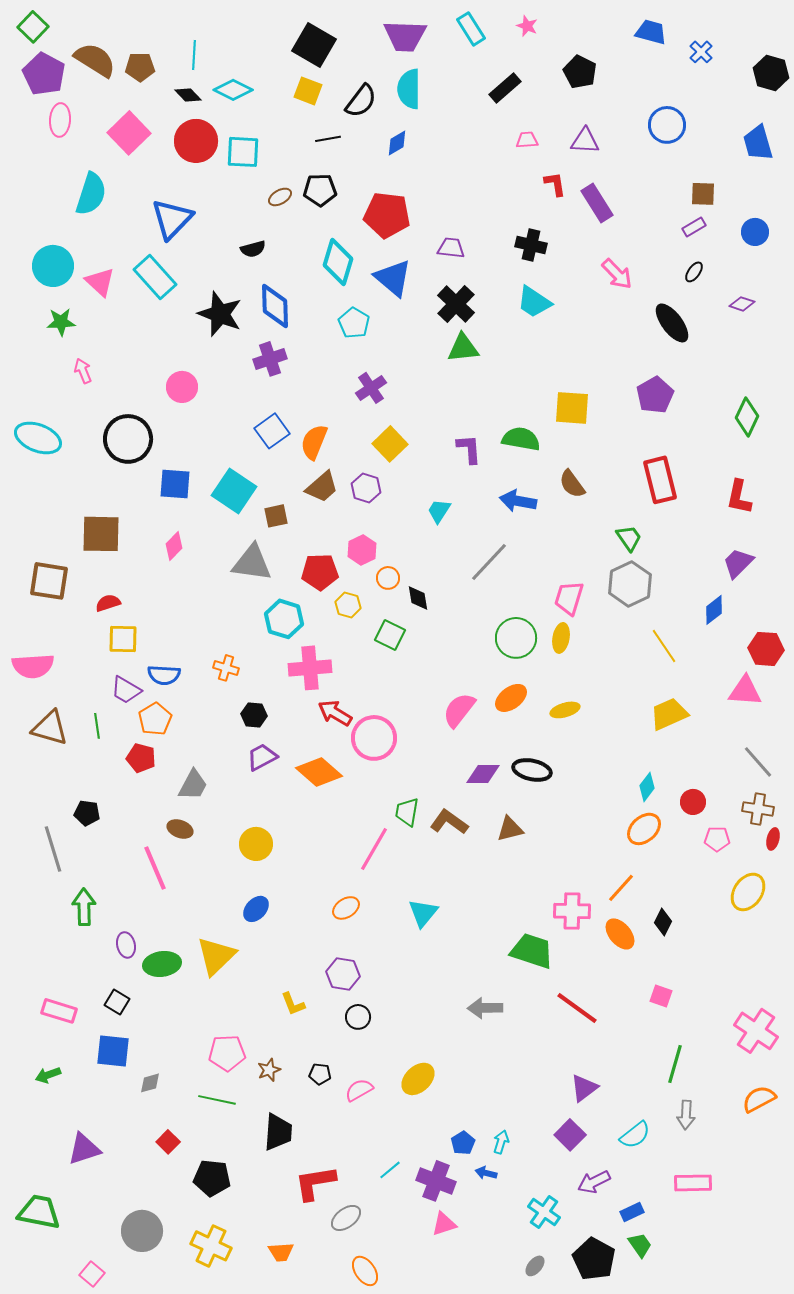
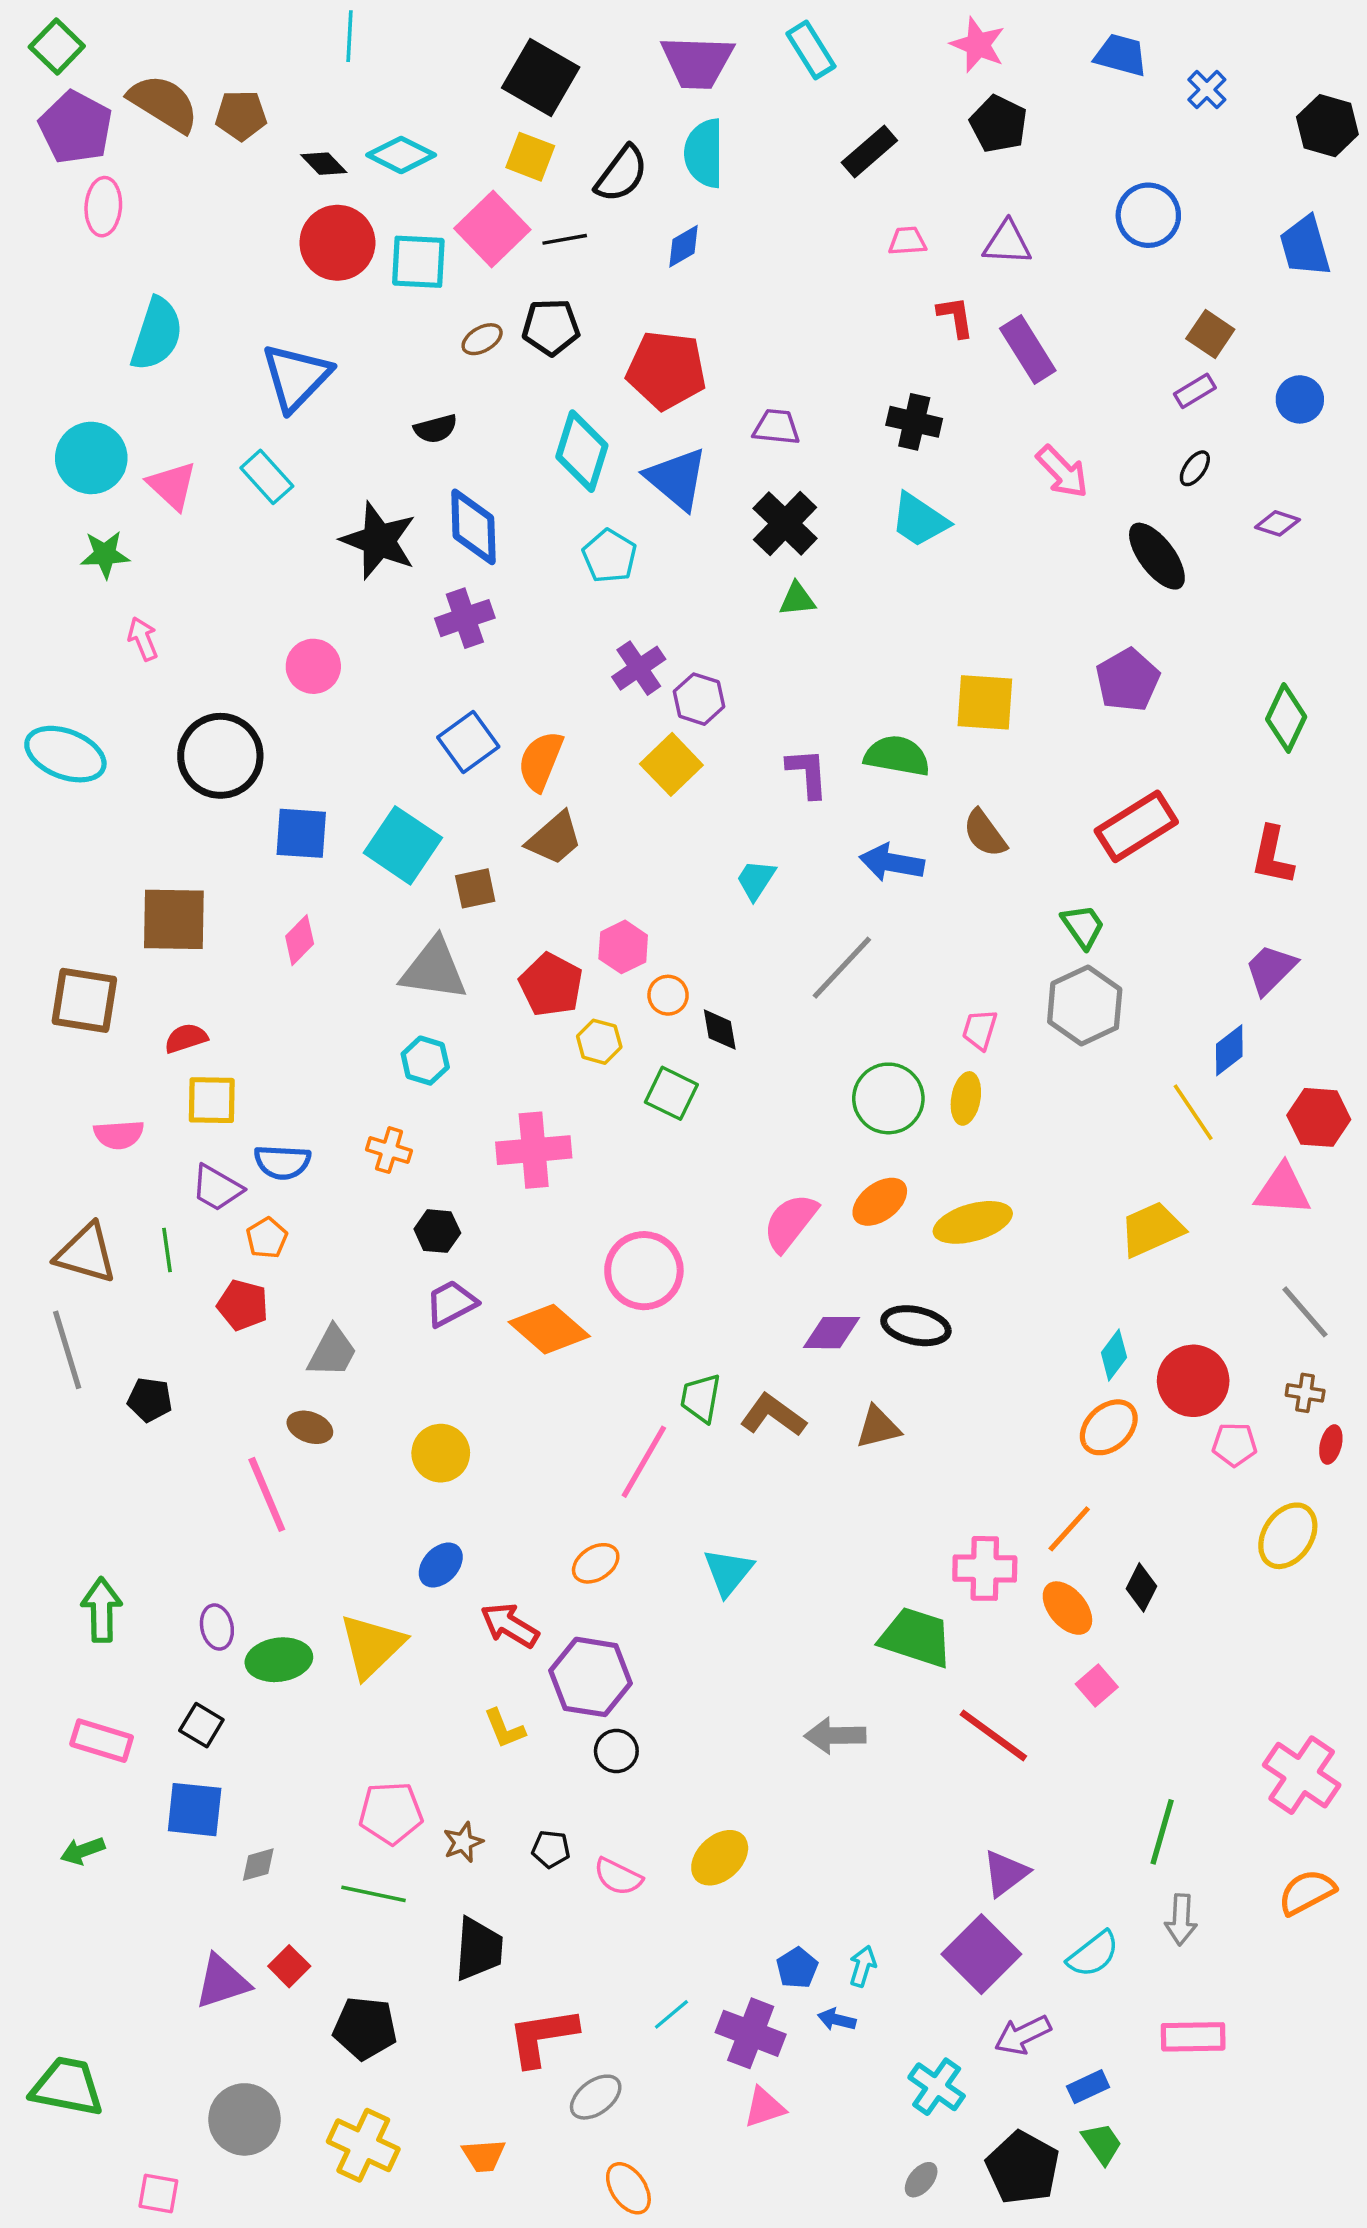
pink star: (527, 26) -> (978, 45), moved, size x1.5
cyan line: (194, 55) -> (349, 36), moved
pink square: (129, 133) -> (492, 229), moved
brown square: (703, 194) -> (1210, 334), turned 32
cyan rectangle: (155, 277) -> (267, 477), size x0.7
green triangle: (463, 348) -> (797, 599), size x0.7
red rectangle: (660, 480) -> (1136, 826), turned 72
purple hexagon: (366, 488) -> (699, 699), moved
red pentagon: (320, 572) -> (551, 985), turned 30
pink trapezoid: (569, 598) -> (980, 1030), size x0.7
cyan hexagon: (284, 619) -> (425, 1061), moved, size x0.7
yellow line: (664, 646) -> (1193, 1112), moved
pink semicircle: (33, 666) -> (119, 1135), moved, size x0.7
yellow ellipse: (565, 710) -> (973, 1222), size x1.5
red arrow: (335, 713) -> (510, 1625), moved
orange pentagon: (155, 719) -> (267, 1238), size x0.7
red circle: (693, 802) -> (1193, 1381), size x1.6
brown cross: (758, 809) -> (1305, 1393), size x0.7
gray line: (53, 849) -> (67, 1350), moved
green arrow: (84, 907) -> (102, 1610), moved
purple hexagon: (343, 974) -> (591, 1677), size x1.4
pink square: (661, 996) -> (1097, 1686), moved, turned 30
pink semicircle: (359, 1090) -> (618, 1877), turned -124
purple square: (570, 1135) -> (981, 1954), size x1.4
purple triangle: (84, 1149) -> (222, 1982), moved
pink square: (92, 1274) -> (158, 2193), turned -30

